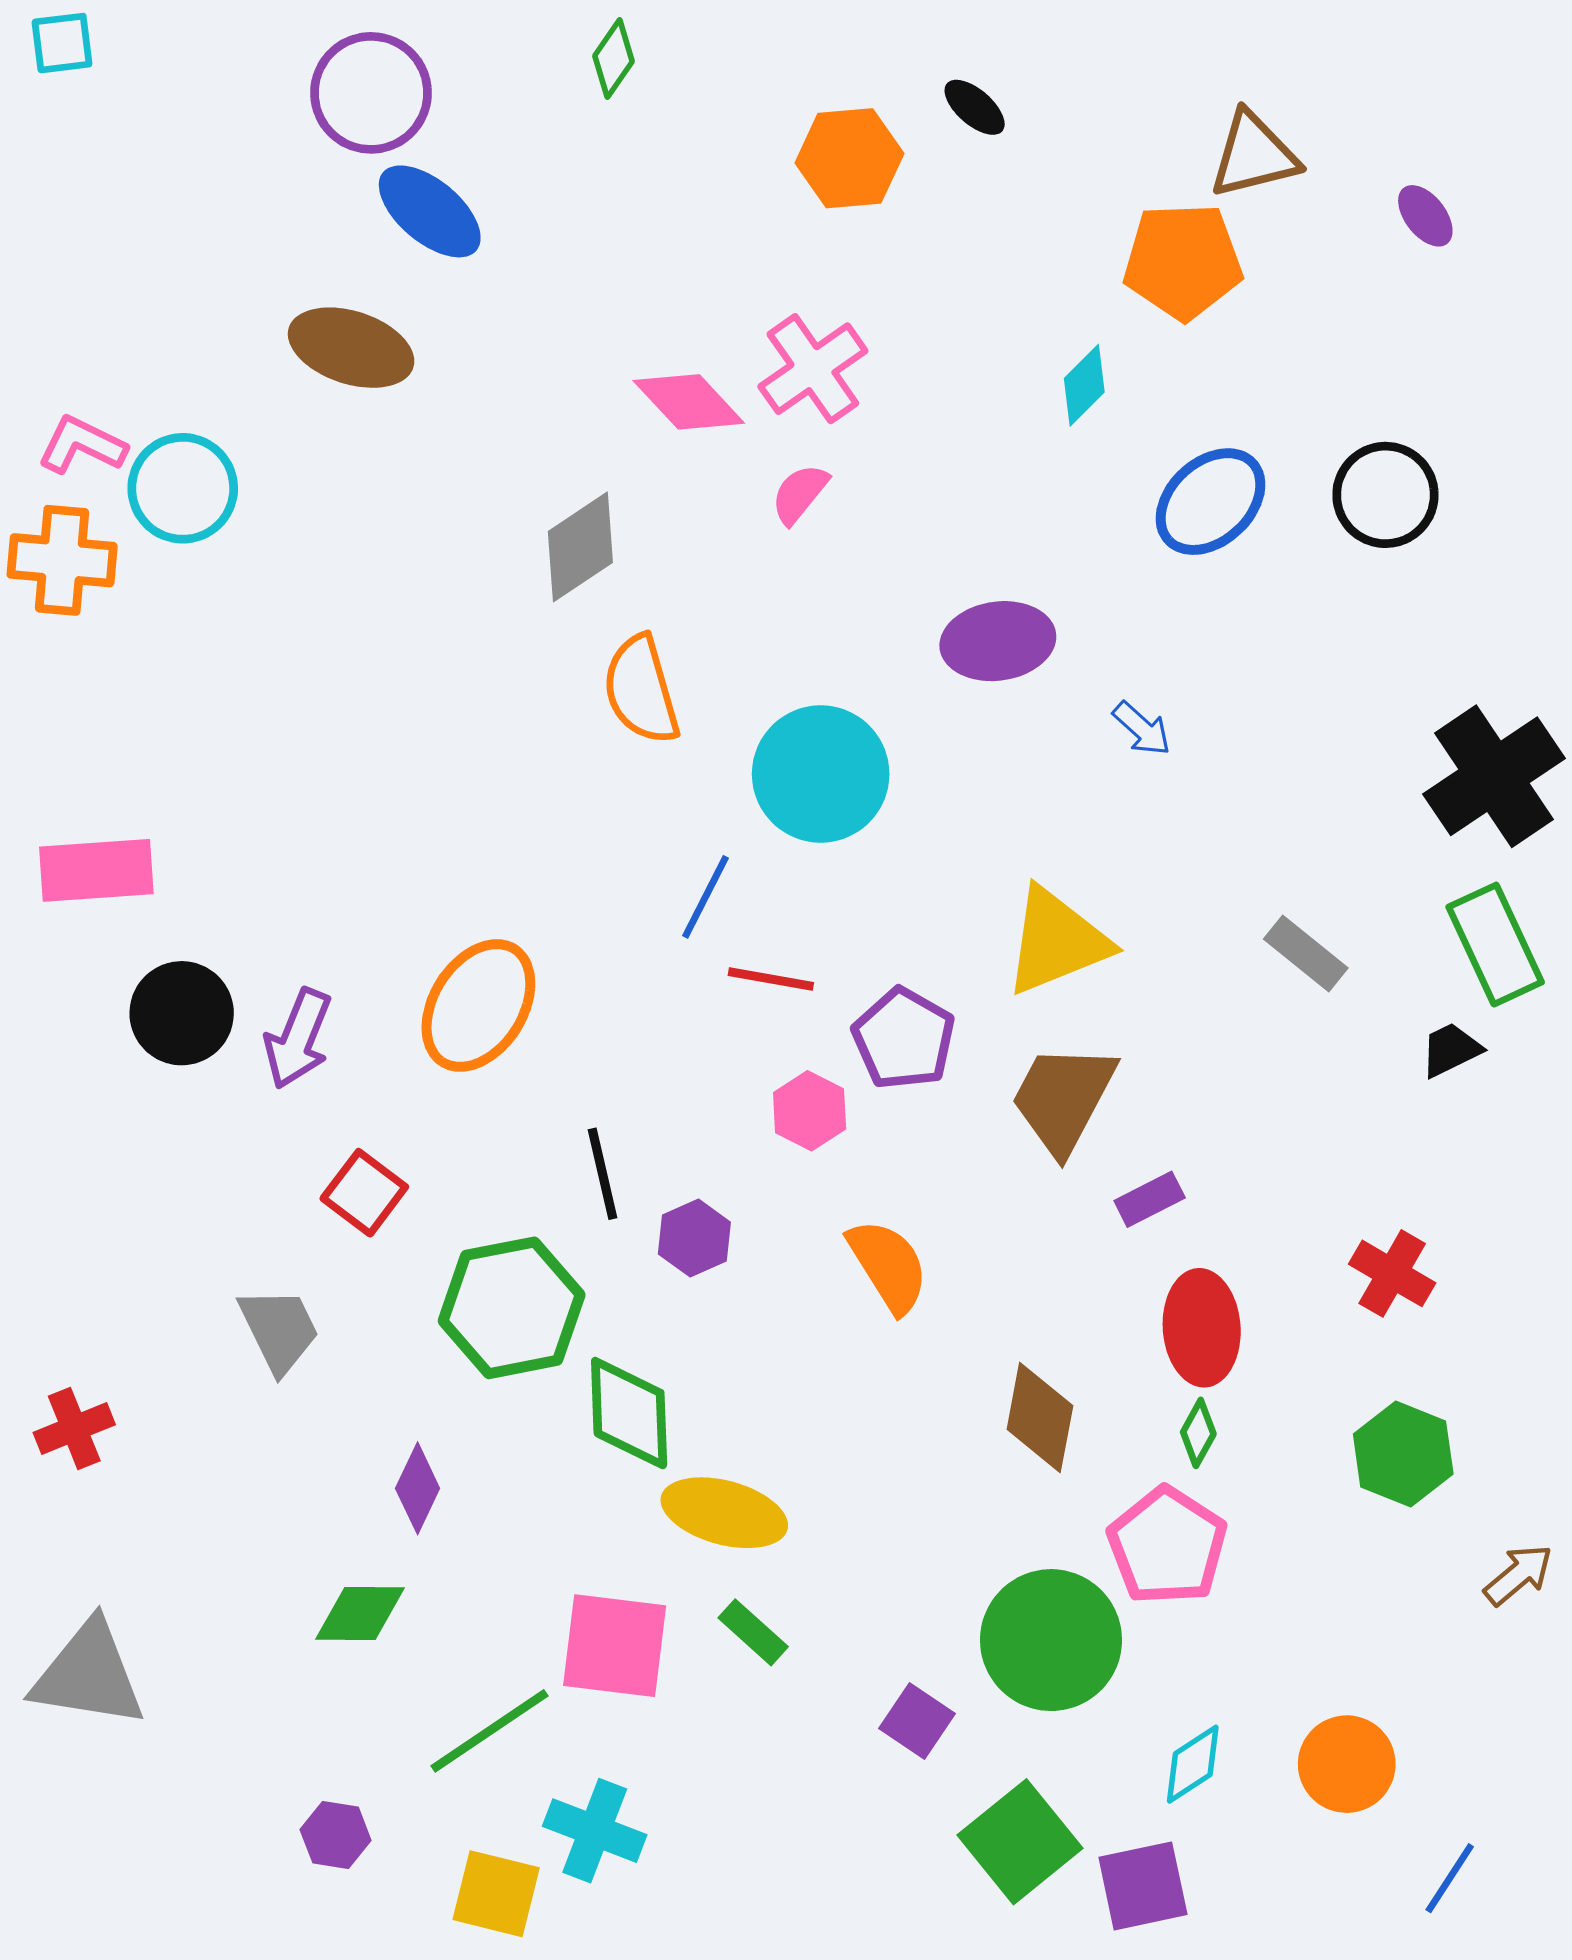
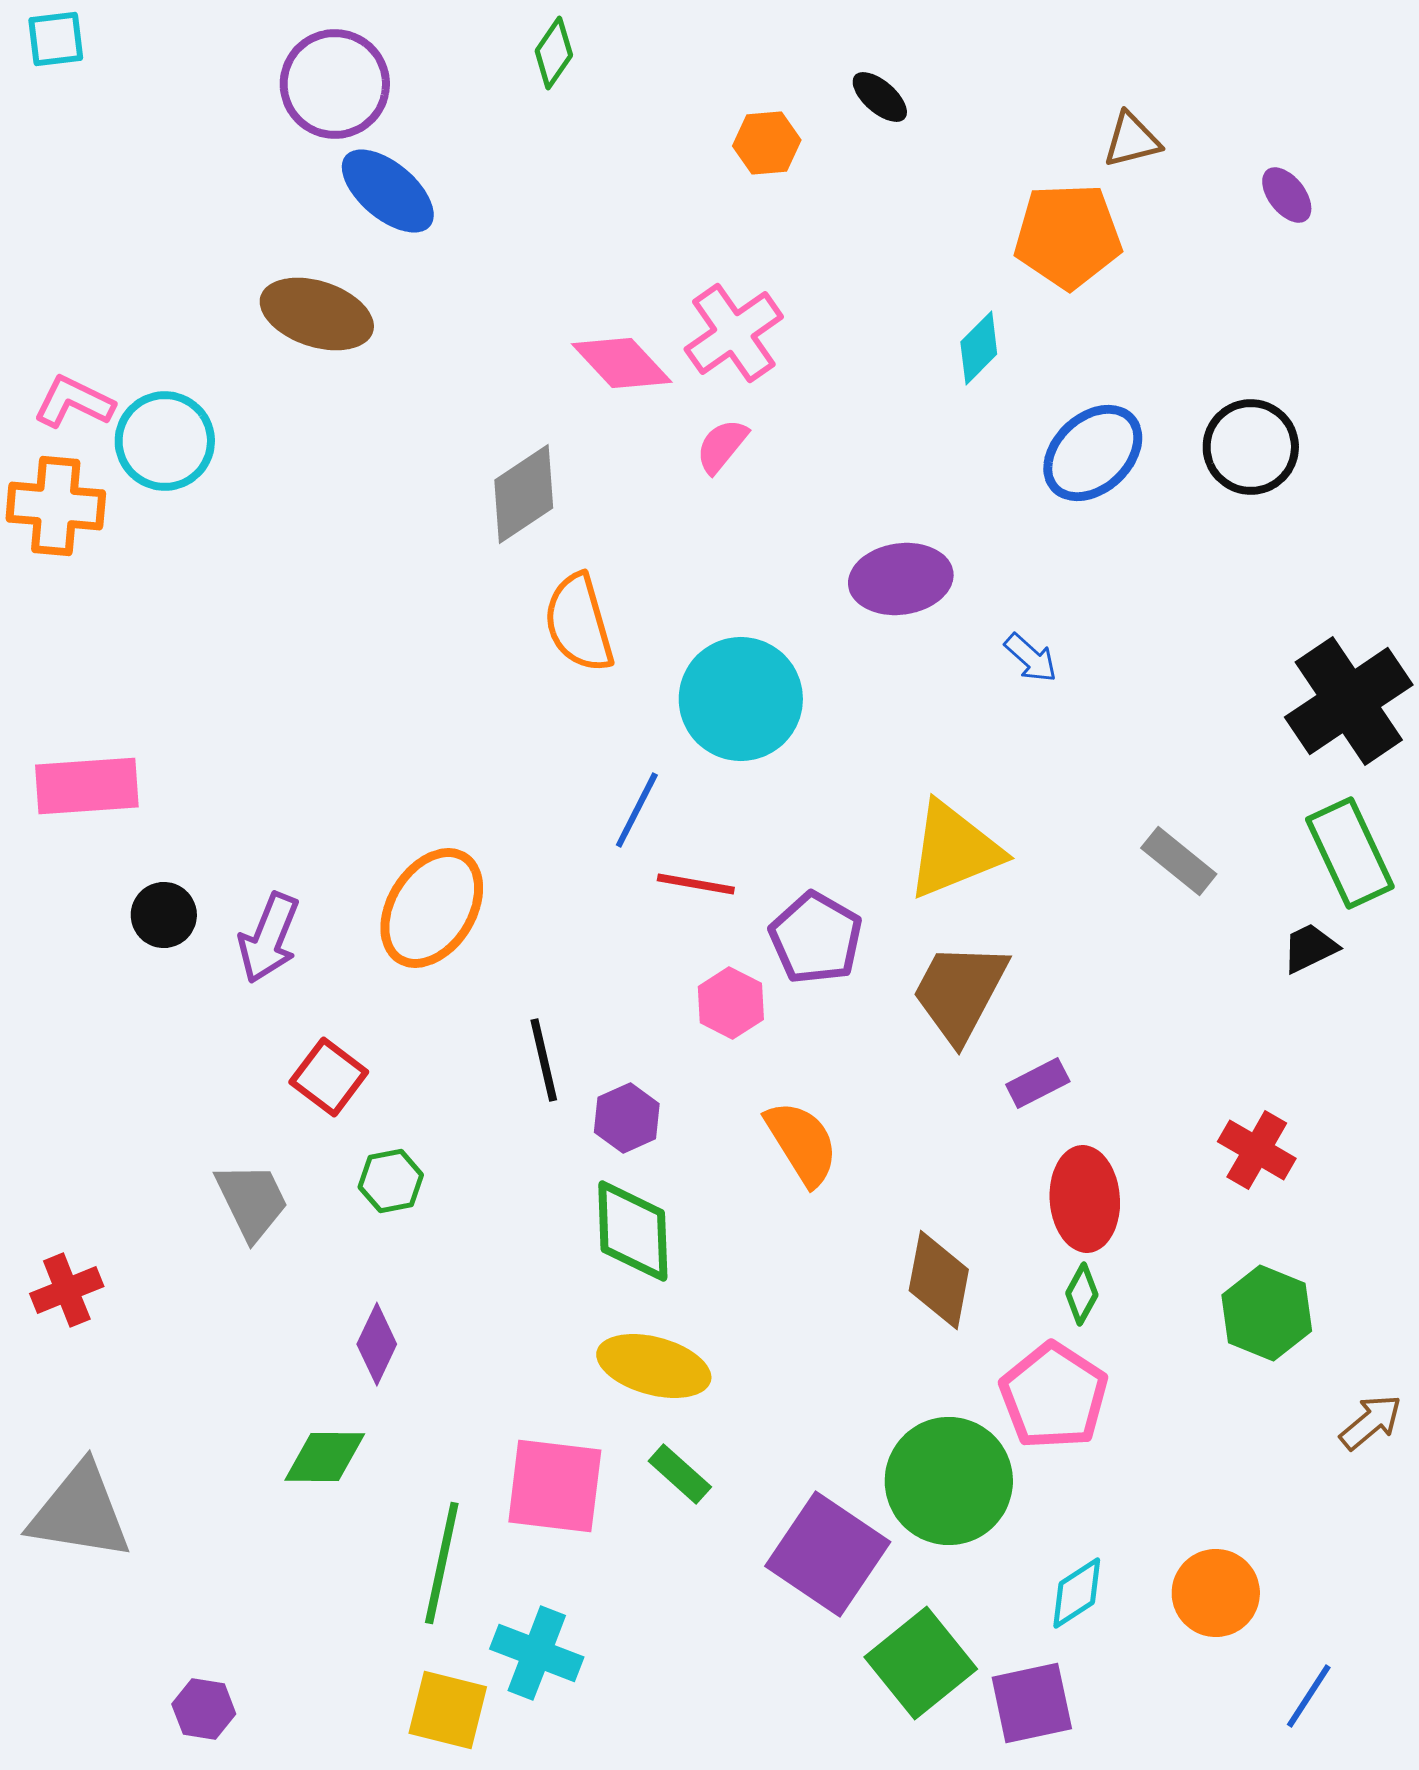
brown triangle: (1254, 155) -> (1132, 140), size x0.7
orange hexagon: (849, 158) -> (767, 143), size x0.7
black circle: (182, 1013) -> (164, 915), size x0.7
green hexagon: (512, 1308) -> (391, 1181), moved, size x0.5
green diamond: (629, 1413) -> (633, 1231), moved
purple square: (917, 1721) -> (828, 1554), size x1.8
green line: (490, 1731) -> (442, 1563), turned -44
purple hexagon: (336, 1835) -> (204, 1709), moved

